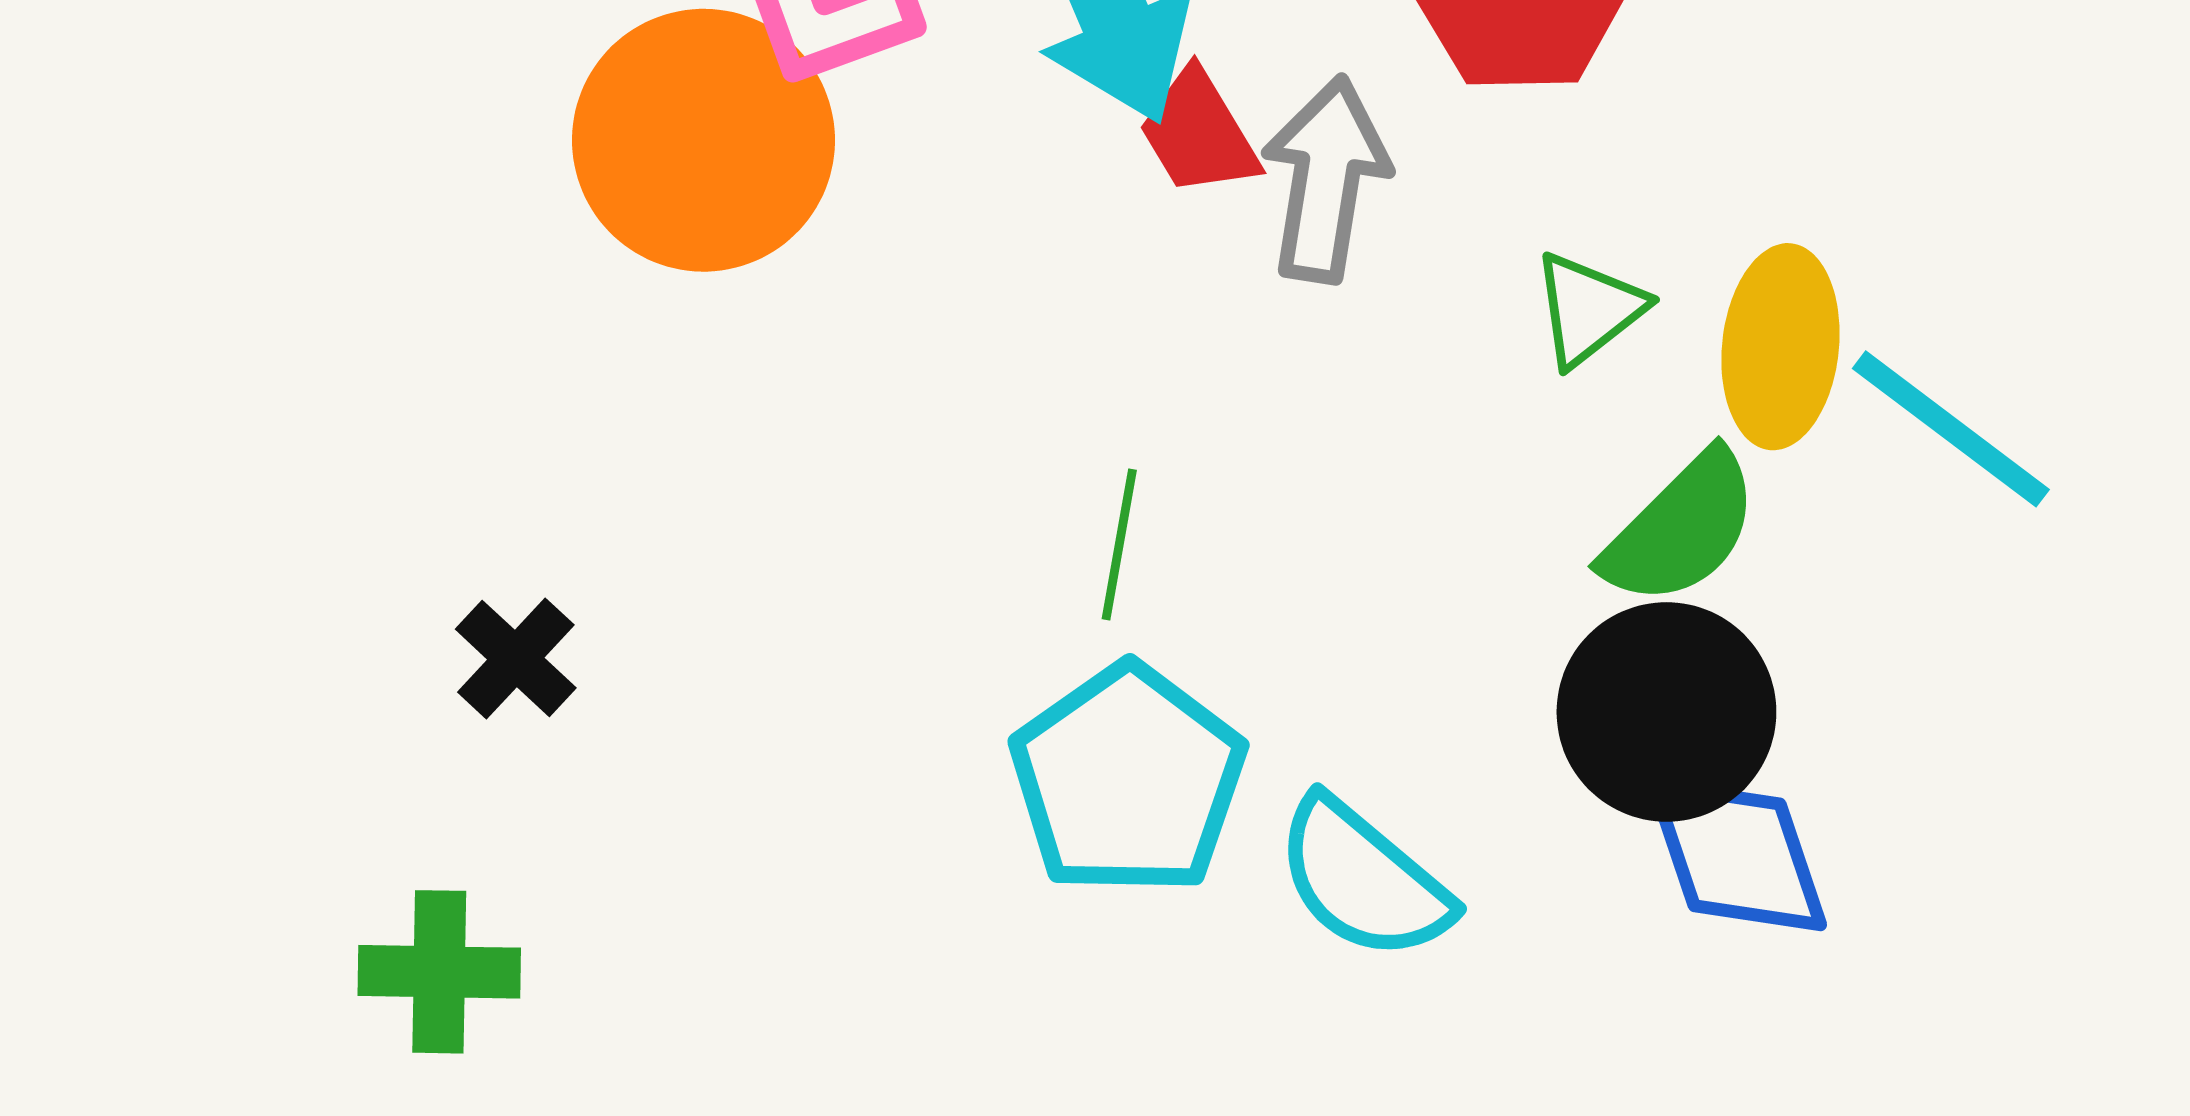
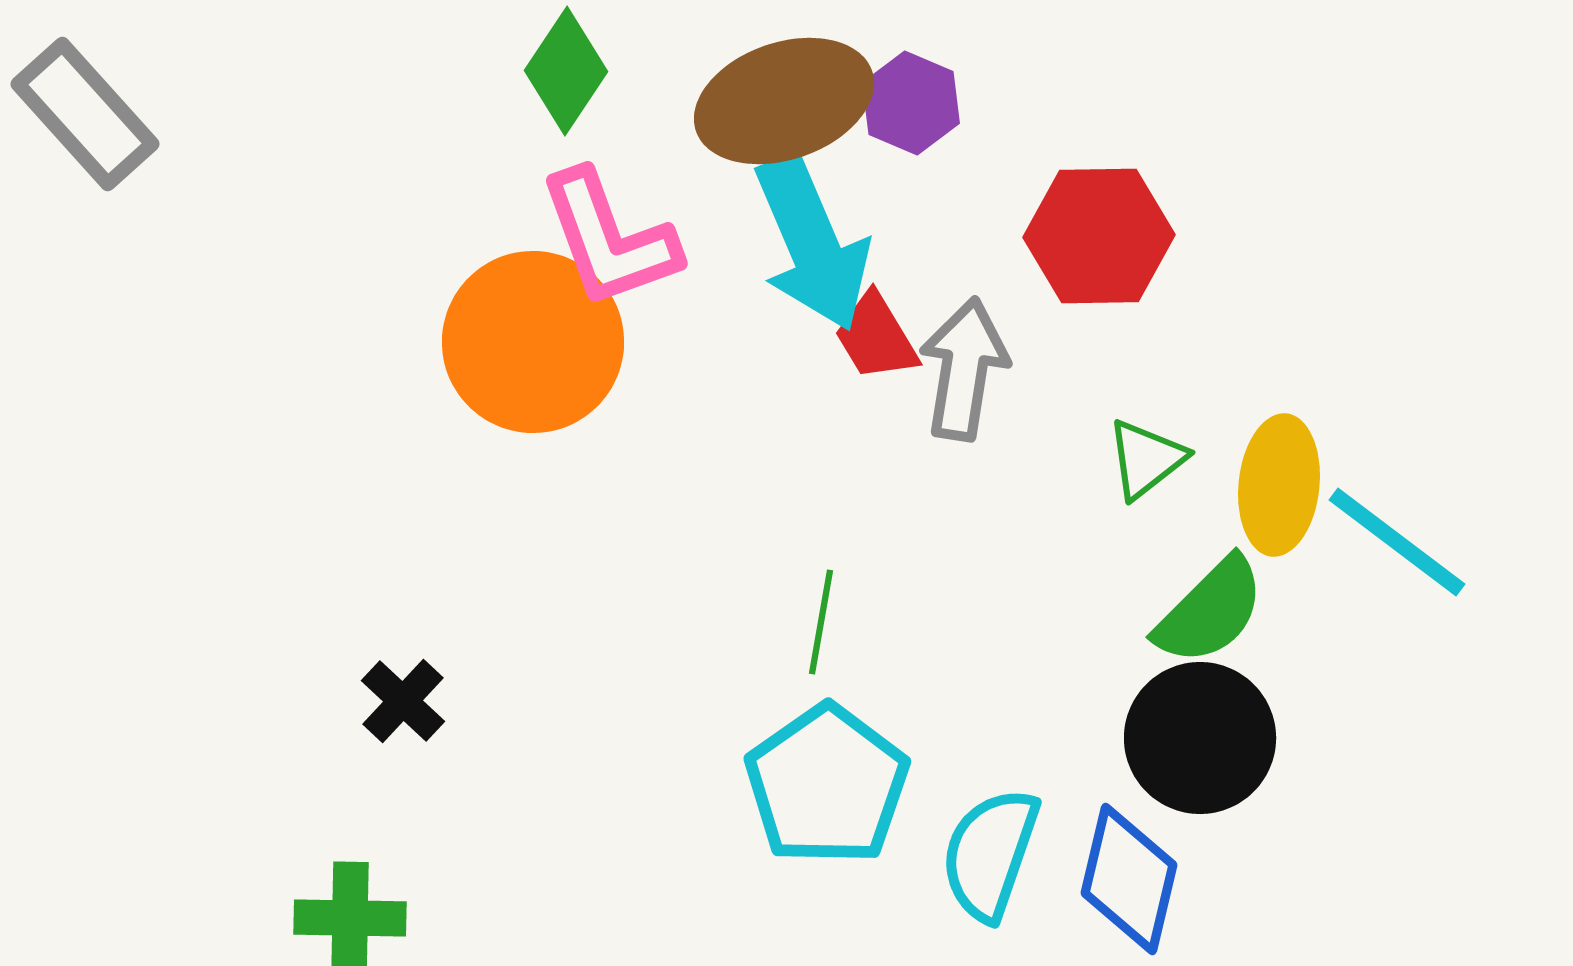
blue diamond: (1737, 855) -> (1129, 879), moved, turned 32
cyan semicircle: (1363, 879) -> (990, 854), turned 69

